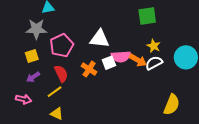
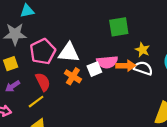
green square: (147, 16) -> (119, 27), moved
white triangle: (100, 39) -> (69, 53), moved
orange arrow: (138, 60) -> (126, 66), turned -30
white semicircle: (154, 63) -> (143, 68), turned 48

